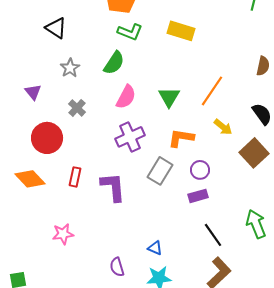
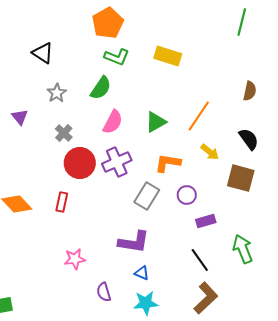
green triangle: (169, 97) -> (156, 122), turned 30
red circle: (47, 138) -> (80, 163), moved
brown square: (254, 153) -> (241, 178), turned -32
purple L-shape: (113, 187) -> (134, 242), moved, turned 104
purple rectangle: (198, 196) -> (206, 221), moved
pink star: (63, 234) -> (75, 259), moved

